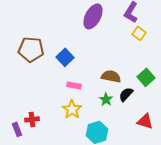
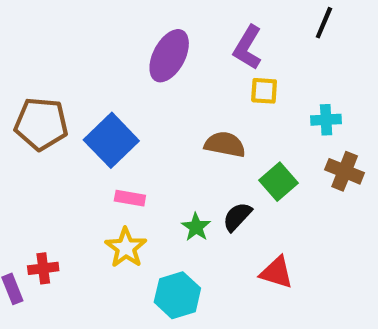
yellow square: (139, 33) -> (264, 91), turned -32
blue square: (65, 57) -> (111, 140), size x1.4
brown semicircle: (111, 76) -> (225, 144), moved

